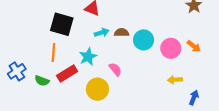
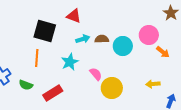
orange arrow: (194, 46) -> (163, 52), moved
pink circle: (171, 48) -> (149, 35), moved
red rectangle: (67, 73) -> (53, 93), moved
yellow circle: (97, 89) -> (112, 88), moved

